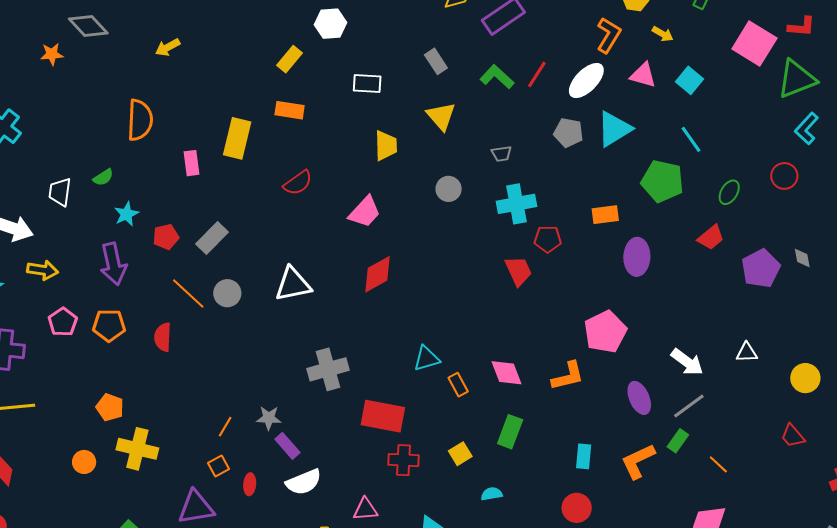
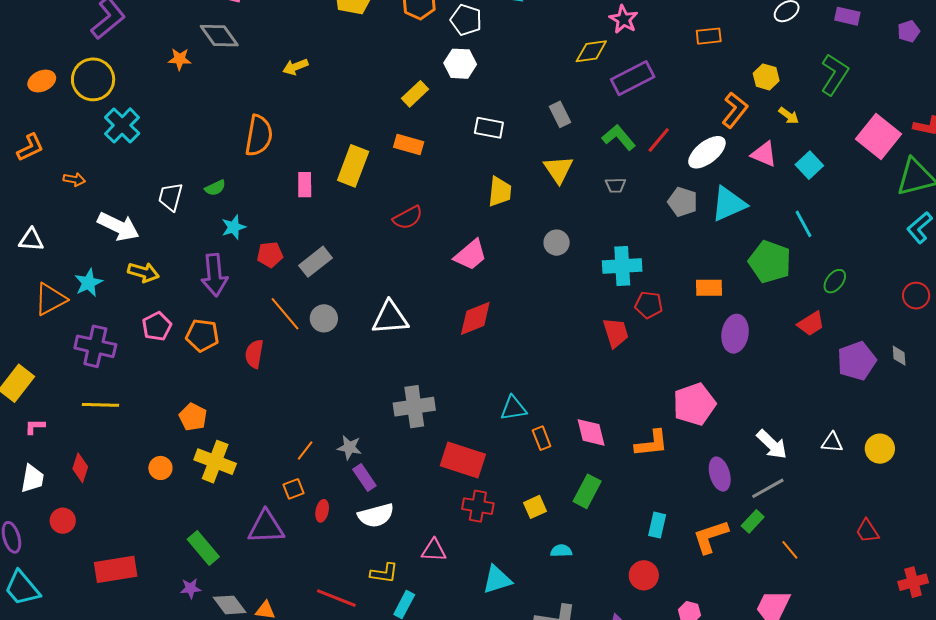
gray trapezoid: (502, 154) -> (616, 185), moved
red circle: (784, 176) -> (916, 296), moved
yellow circle: (805, 378) -> (880, 449), moved

